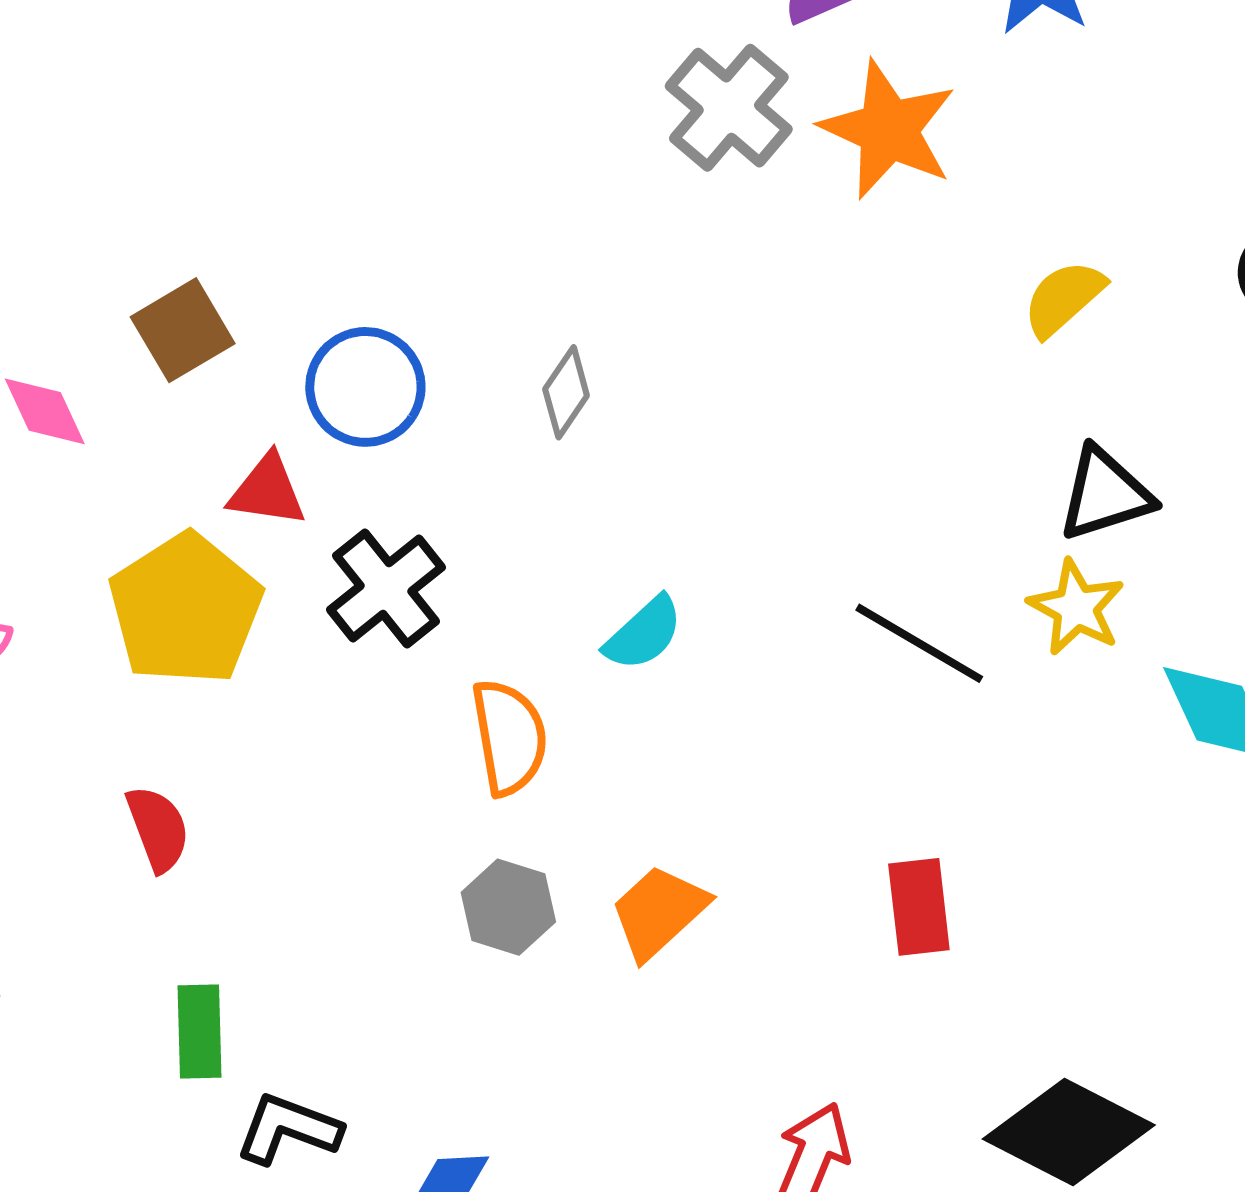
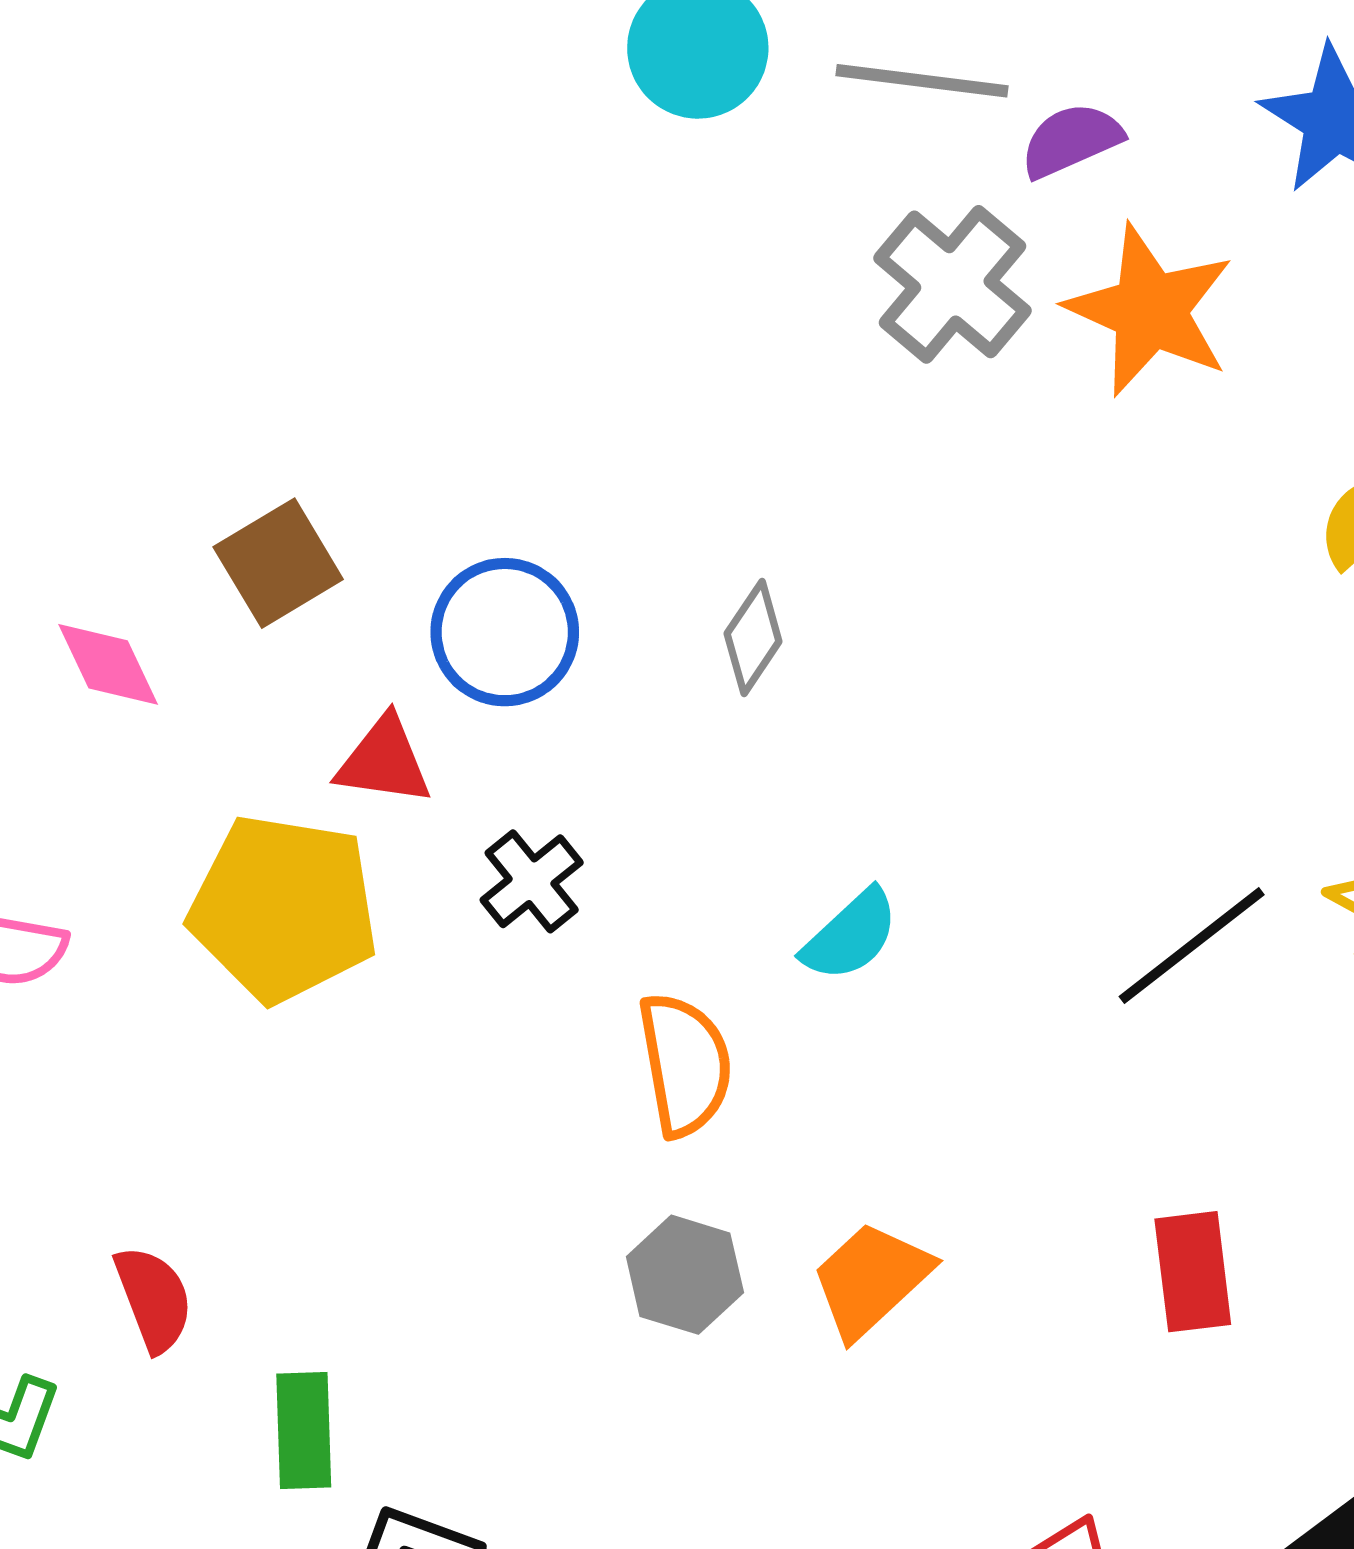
black cross: (386, 588) -> (532, 881), size x0.7
yellow pentagon: (186, 609) -> (284, 908), turned -30
black line: (919, 643) -> (1192, 946), turned -68
red semicircle: (158, 829) -> (154, 1299), moved

